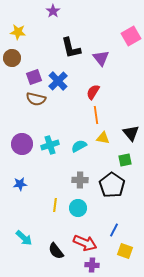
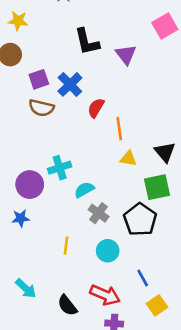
red semicircle: (93, 92) -> (96, 108), moved
purple circle: (22, 144) -> (30, 185), moved
cyan semicircle: (79, 146) -> (84, 190), moved
green square: (125, 160) -> (157, 187), size x1.5
gray cross: (80, 180) -> (99, 213), turned 35
cyan circle: (78, 208) -> (108, 251), moved
blue line: (114, 230) -> (143, 278), turned -56
yellow square: (125, 251) -> (157, 305), turned 35

